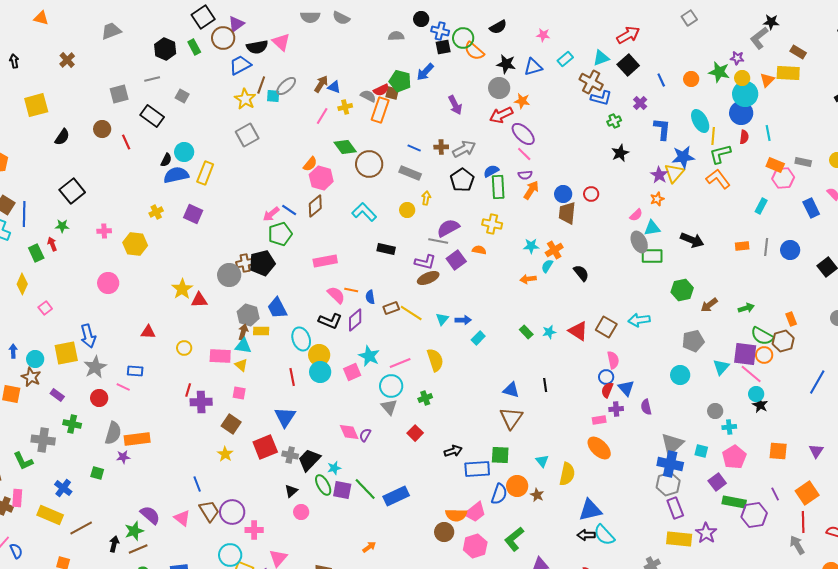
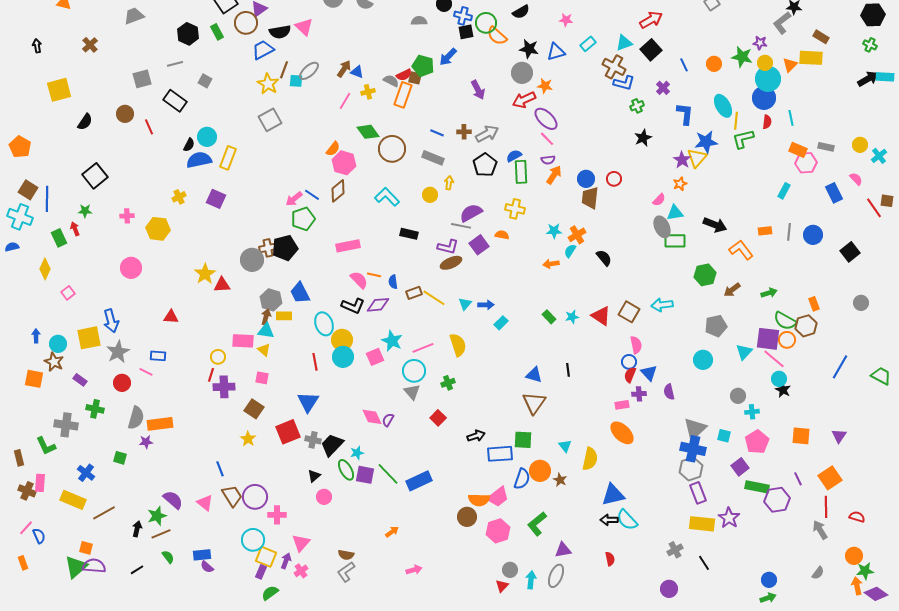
orange L-shape: (718, 179) -> (741, 250), moved
purple diamond: (355, 320) -> (378, 305), turned 35
yellow circle: (184, 348) -> (218, 357), moved

